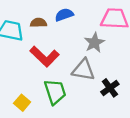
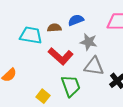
gray star: (94, 43) -> (89, 42), moved, turned -30

